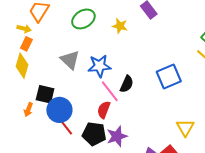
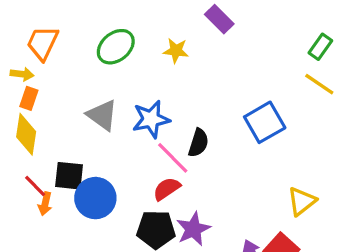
red semicircle: (104, 110) -> (167, 189), turned 42
red line: (67, 128) -> (35, 186), moved
yellow triangle: (185, 128) -> (302, 201), turned 30

